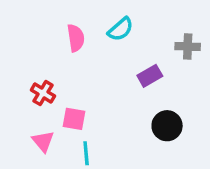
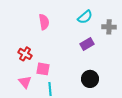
cyan semicircle: (121, 29) -> (85, 17), moved
black circle: (167, 126) -> (90, 79), moved

